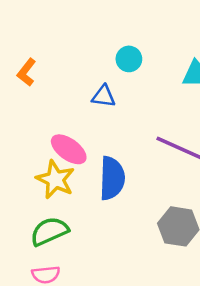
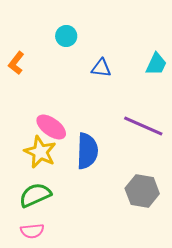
cyan circle: (129, 59) -> (66, 36), moved
blue triangle: (104, 96) -> (101, 68), moved

